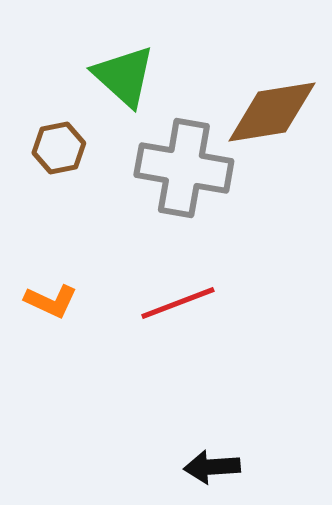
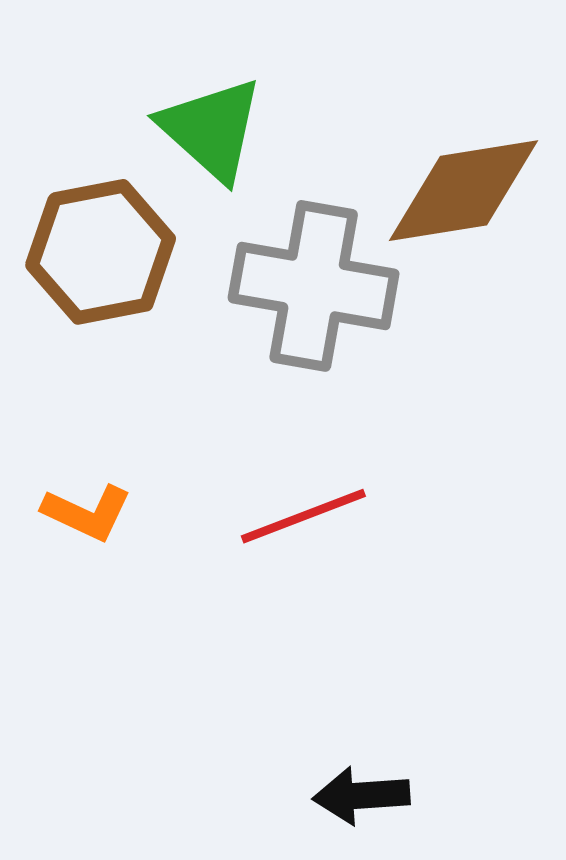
brown hexagon: (59, 148) -> (101, 252), size x1.6

